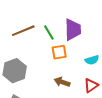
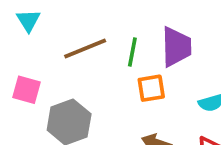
green line: (49, 33) -> (132, 52), turned 42

